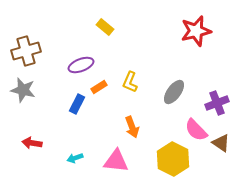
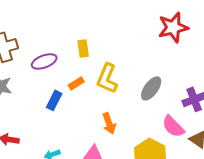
yellow rectangle: (105, 27) -> (83, 48), moved, turned 42
purple ellipse: (81, 65) -> (44, 61), moved
yellow L-shape: (130, 82) -> (107, 78), size x1.4

